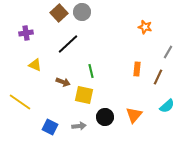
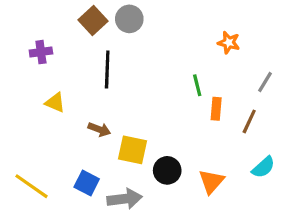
black line: (68, 44) -> (107, 69), turned -45
green line: (91, 71) -> (197, 85), moved
yellow line: (20, 102) -> (31, 186), moved
black circle: (105, 117) -> (167, 170), moved
gray arrow: (79, 126) -> (125, 199), size x1.5
blue square: (50, 127) -> (87, 183), moved

